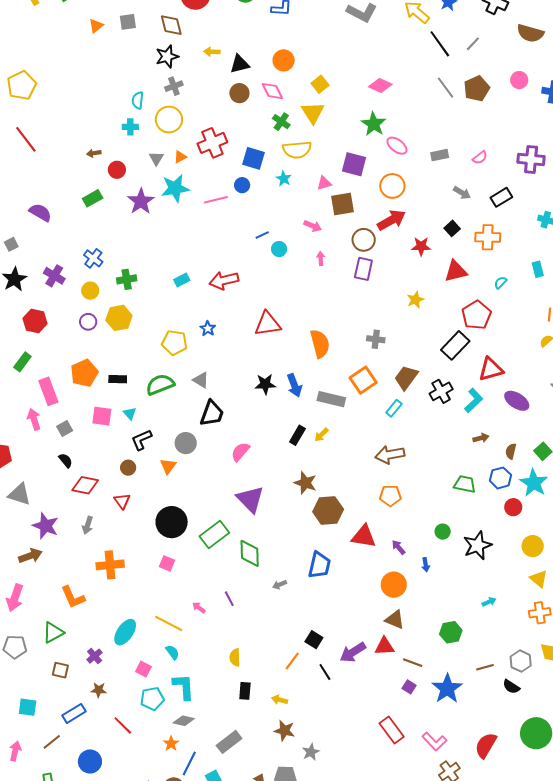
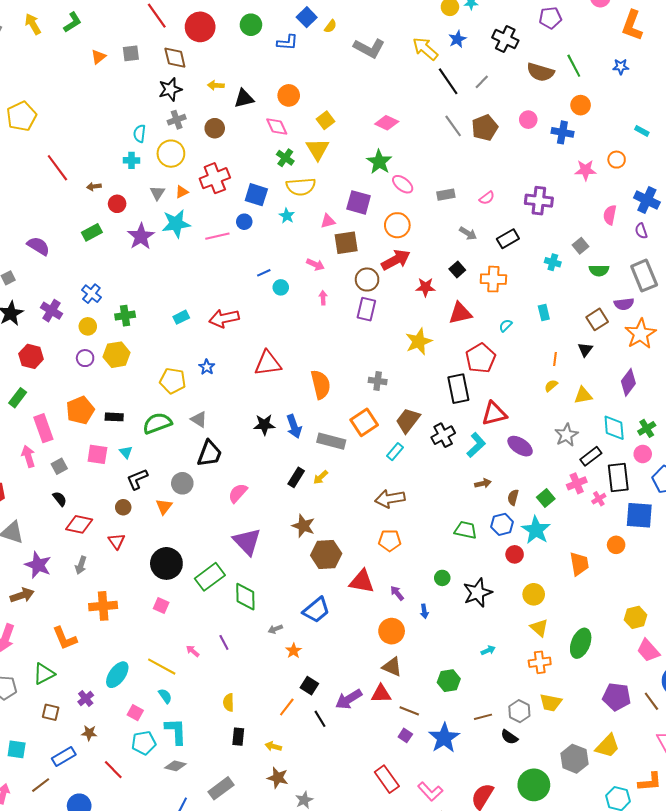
brown circle: (239, 93) -> (215, 128), moved
red line: (26, 139) -> (57, 168), moved
yellow star: (415, 300) -> (419, 341), size x1.5
black rectangle: (455, 345) -> (458, 389), turned -56
blue trapezoid: (319, 565) -> (316, 610), turned 36
orange star: (171, 744) -> (294, 651), moved

